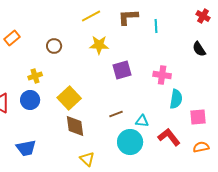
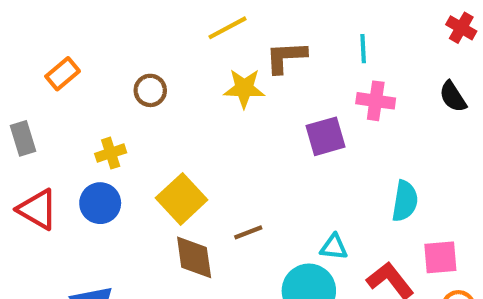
brown L-shape: (128, 17) -> (286, 57), moved
purple square: (122, 70) -> (326, 136), moved
pink cross: (162, 75) -> (376, 101), moved
brown line: (116, 114) -> (248, 232), moved
pink square: (198, 117) -> (440, 257), moved

